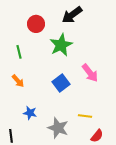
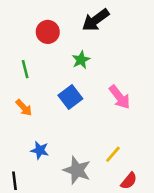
green star: (61, 45) -> (81, 60), size x0.6
blue square: (61, 83) -> (70, 97), moved
yellow line: (85, 116) -> (113, 154), turned -56

